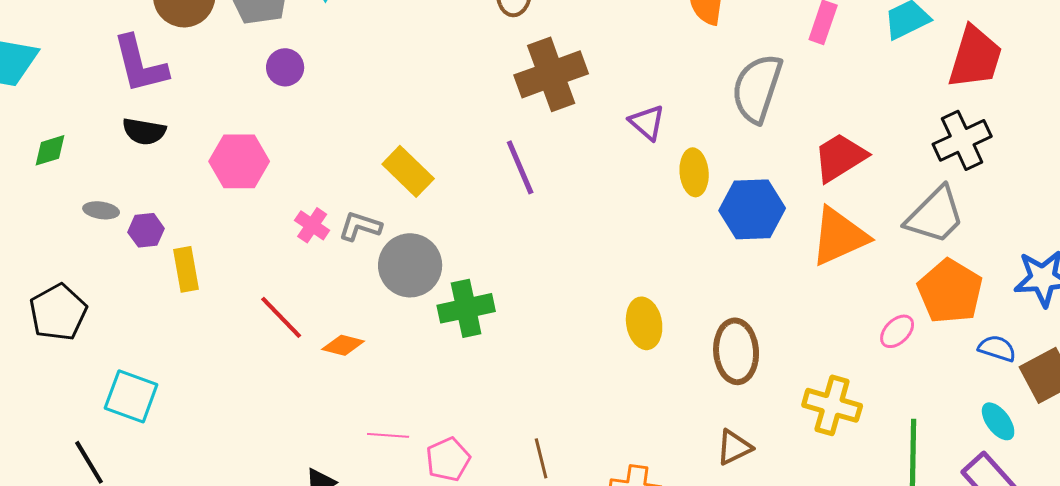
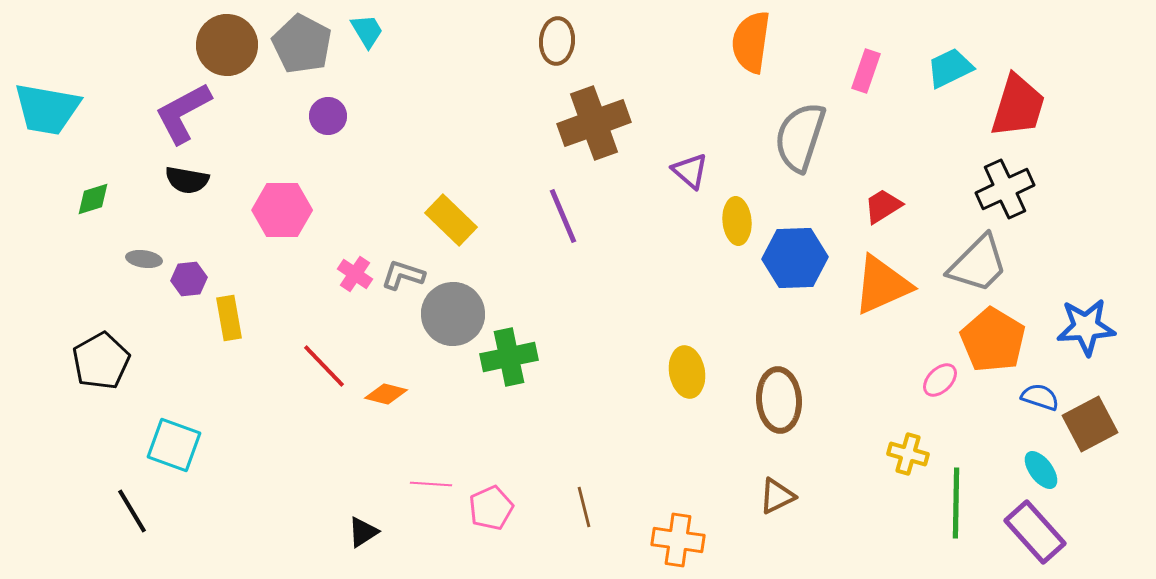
purple L-shape: (140, 64) -> (183, 113), turned 76
red trapezoid: (840, 157) -> (883, 206), size x0.7
yellow cross: (832, 405) -> (908, 454), moved, size x0.7

